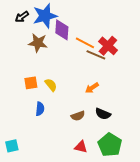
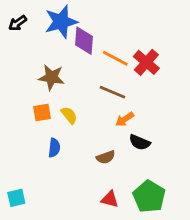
black arrow: (22, 17) -> (18, 23), moved
brown star: (38, 43) -> (51, 77), moved
brown line: (96, 55) -> (112, 92), moved
black semicircle: (103, 114) -> (140, 142), moved

